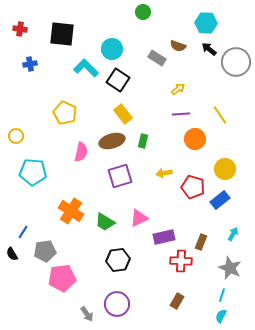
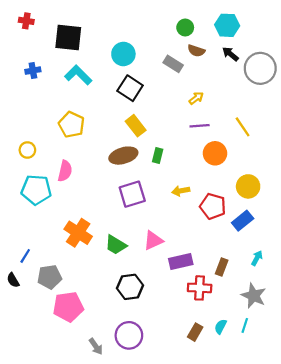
green circle: (143, 12) -> (185, 28), moved
red cross: (20, 29) -> (26, 21), moved
cyan L-shape: (86, 68) -> (78, 75), moved
yellow circle: (16, 136) -> (27, 150), moved
pink semicircle: (81, 152) -> (65, 171), moved
cyan semicircle: (221, 316) -> (221, 327), moved

